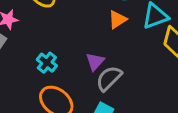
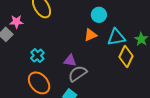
purple triangle: (95, 62) -> (70, 61), turned 48

